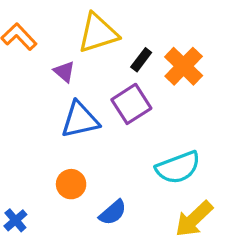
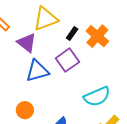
purple triangle: (64, 72) -> (27, 43), size x1.5
orange circle: (71, 184) -> (25, 110), moved

